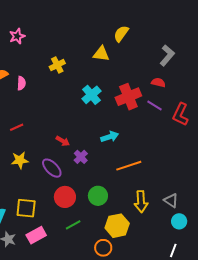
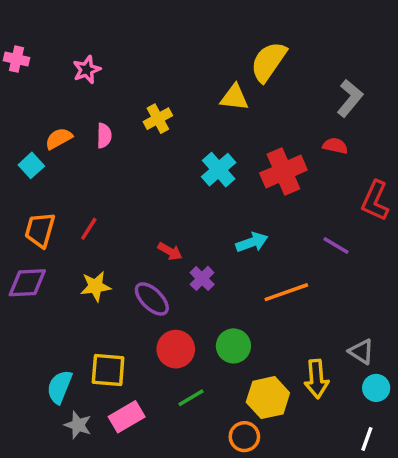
yellow semicircle: (121, 34) -> (268, 62), size x1.4
pink semicircle: (21, 83) -> (104, 136), moved
purple line: (154, 105) -> (336, 245), moved
red line: (17, 127) -> (89, 229), turned -32
yellow arrow: (141, 202) -> (316, 379), moved

